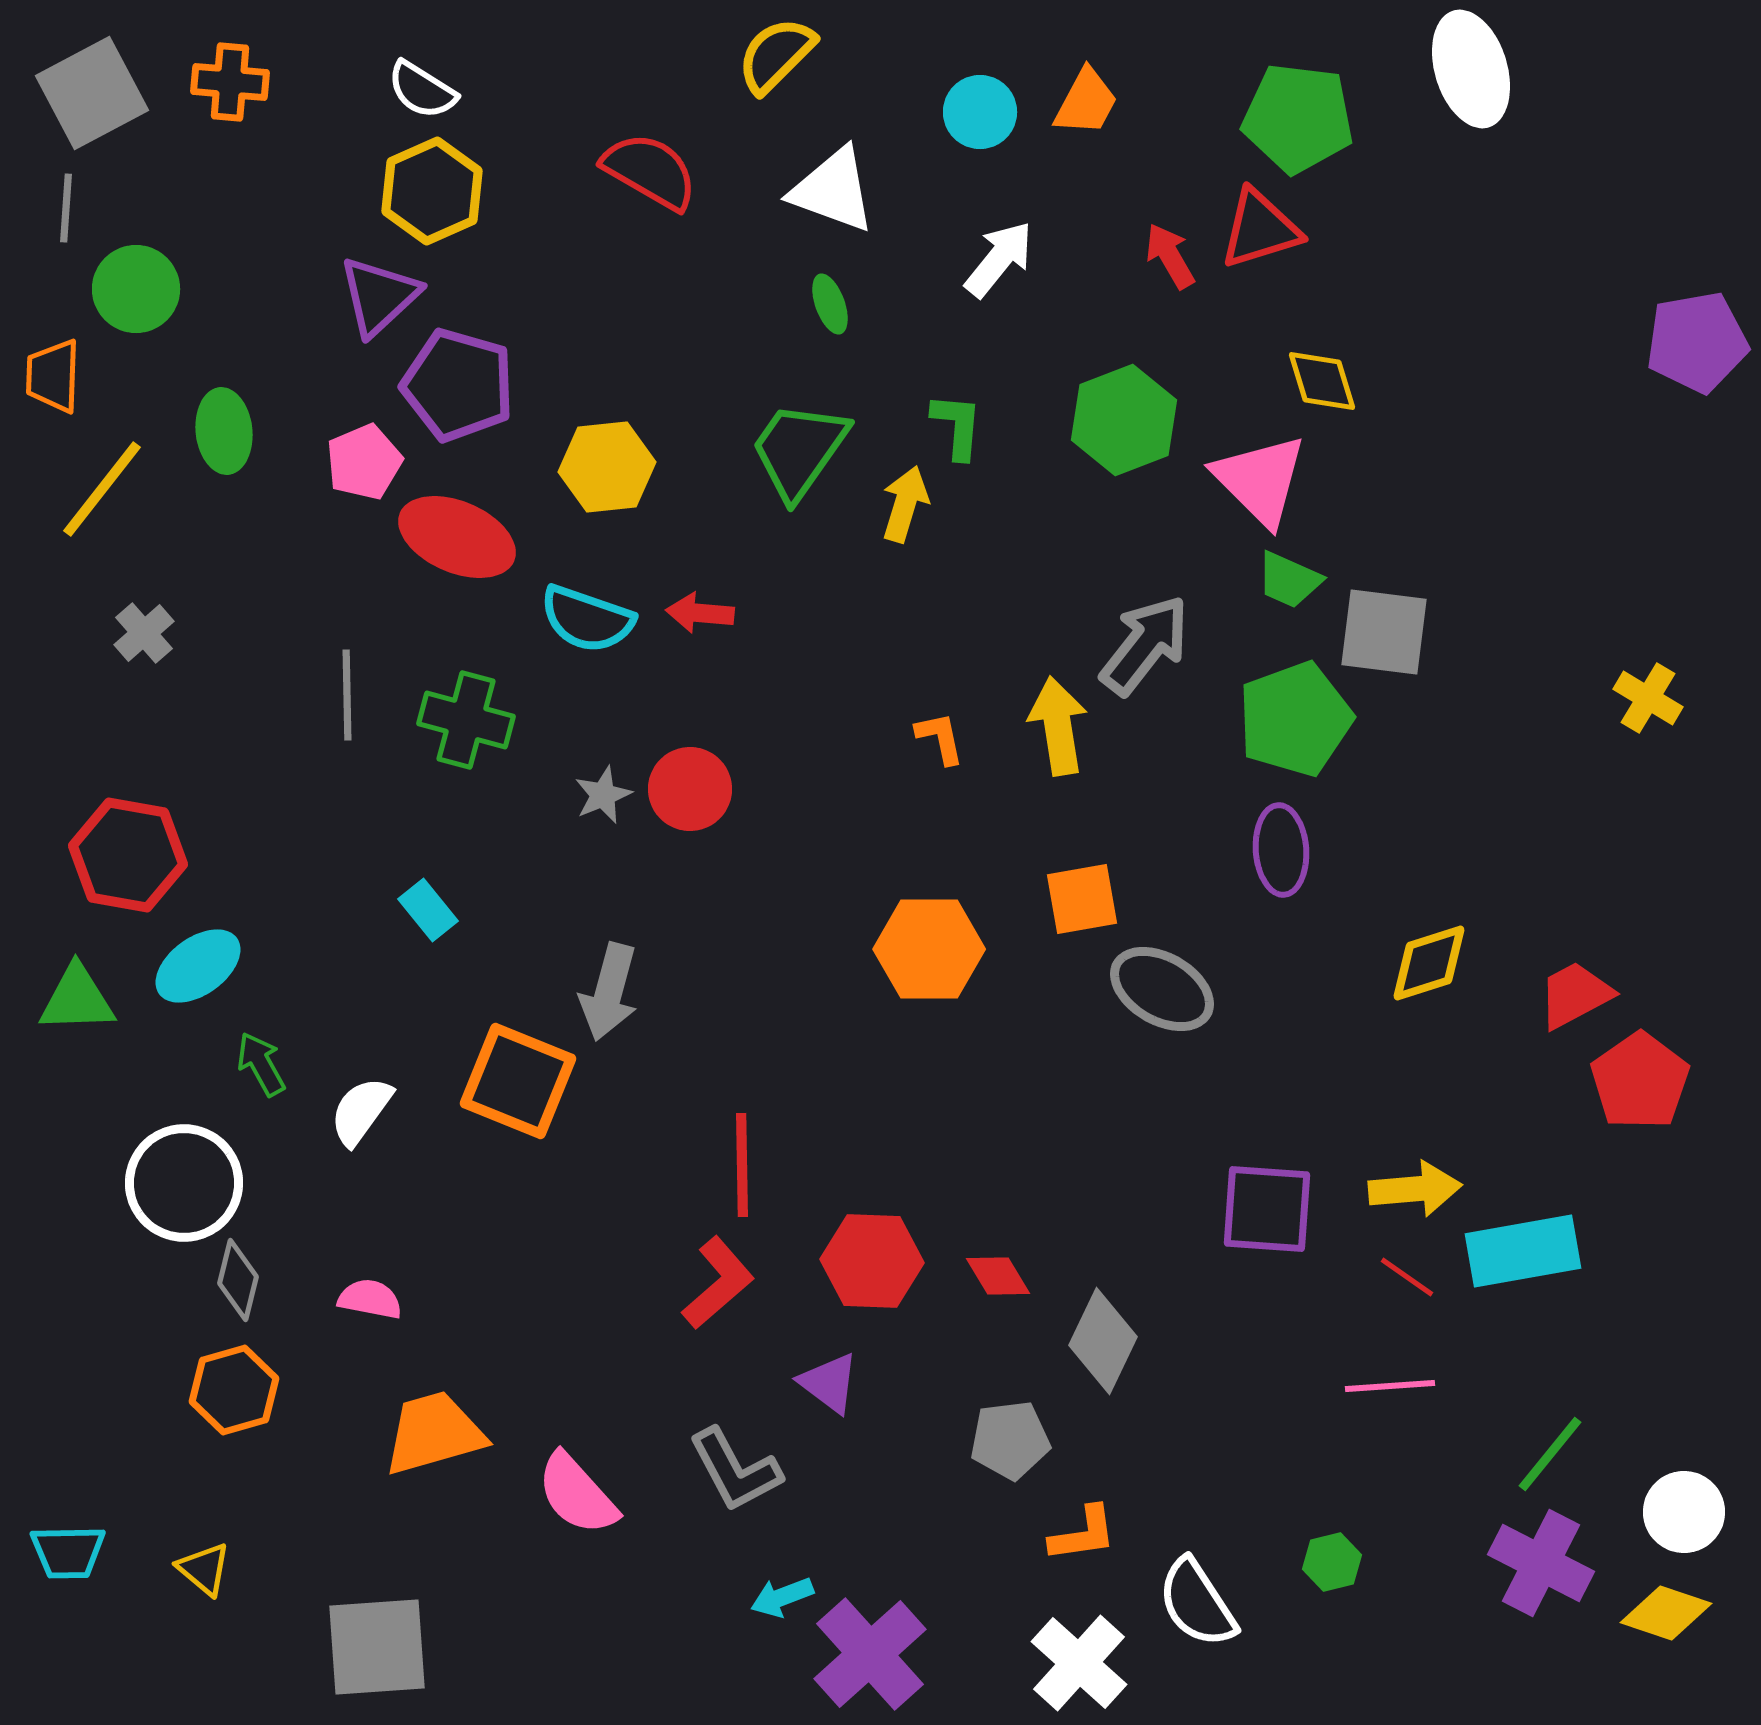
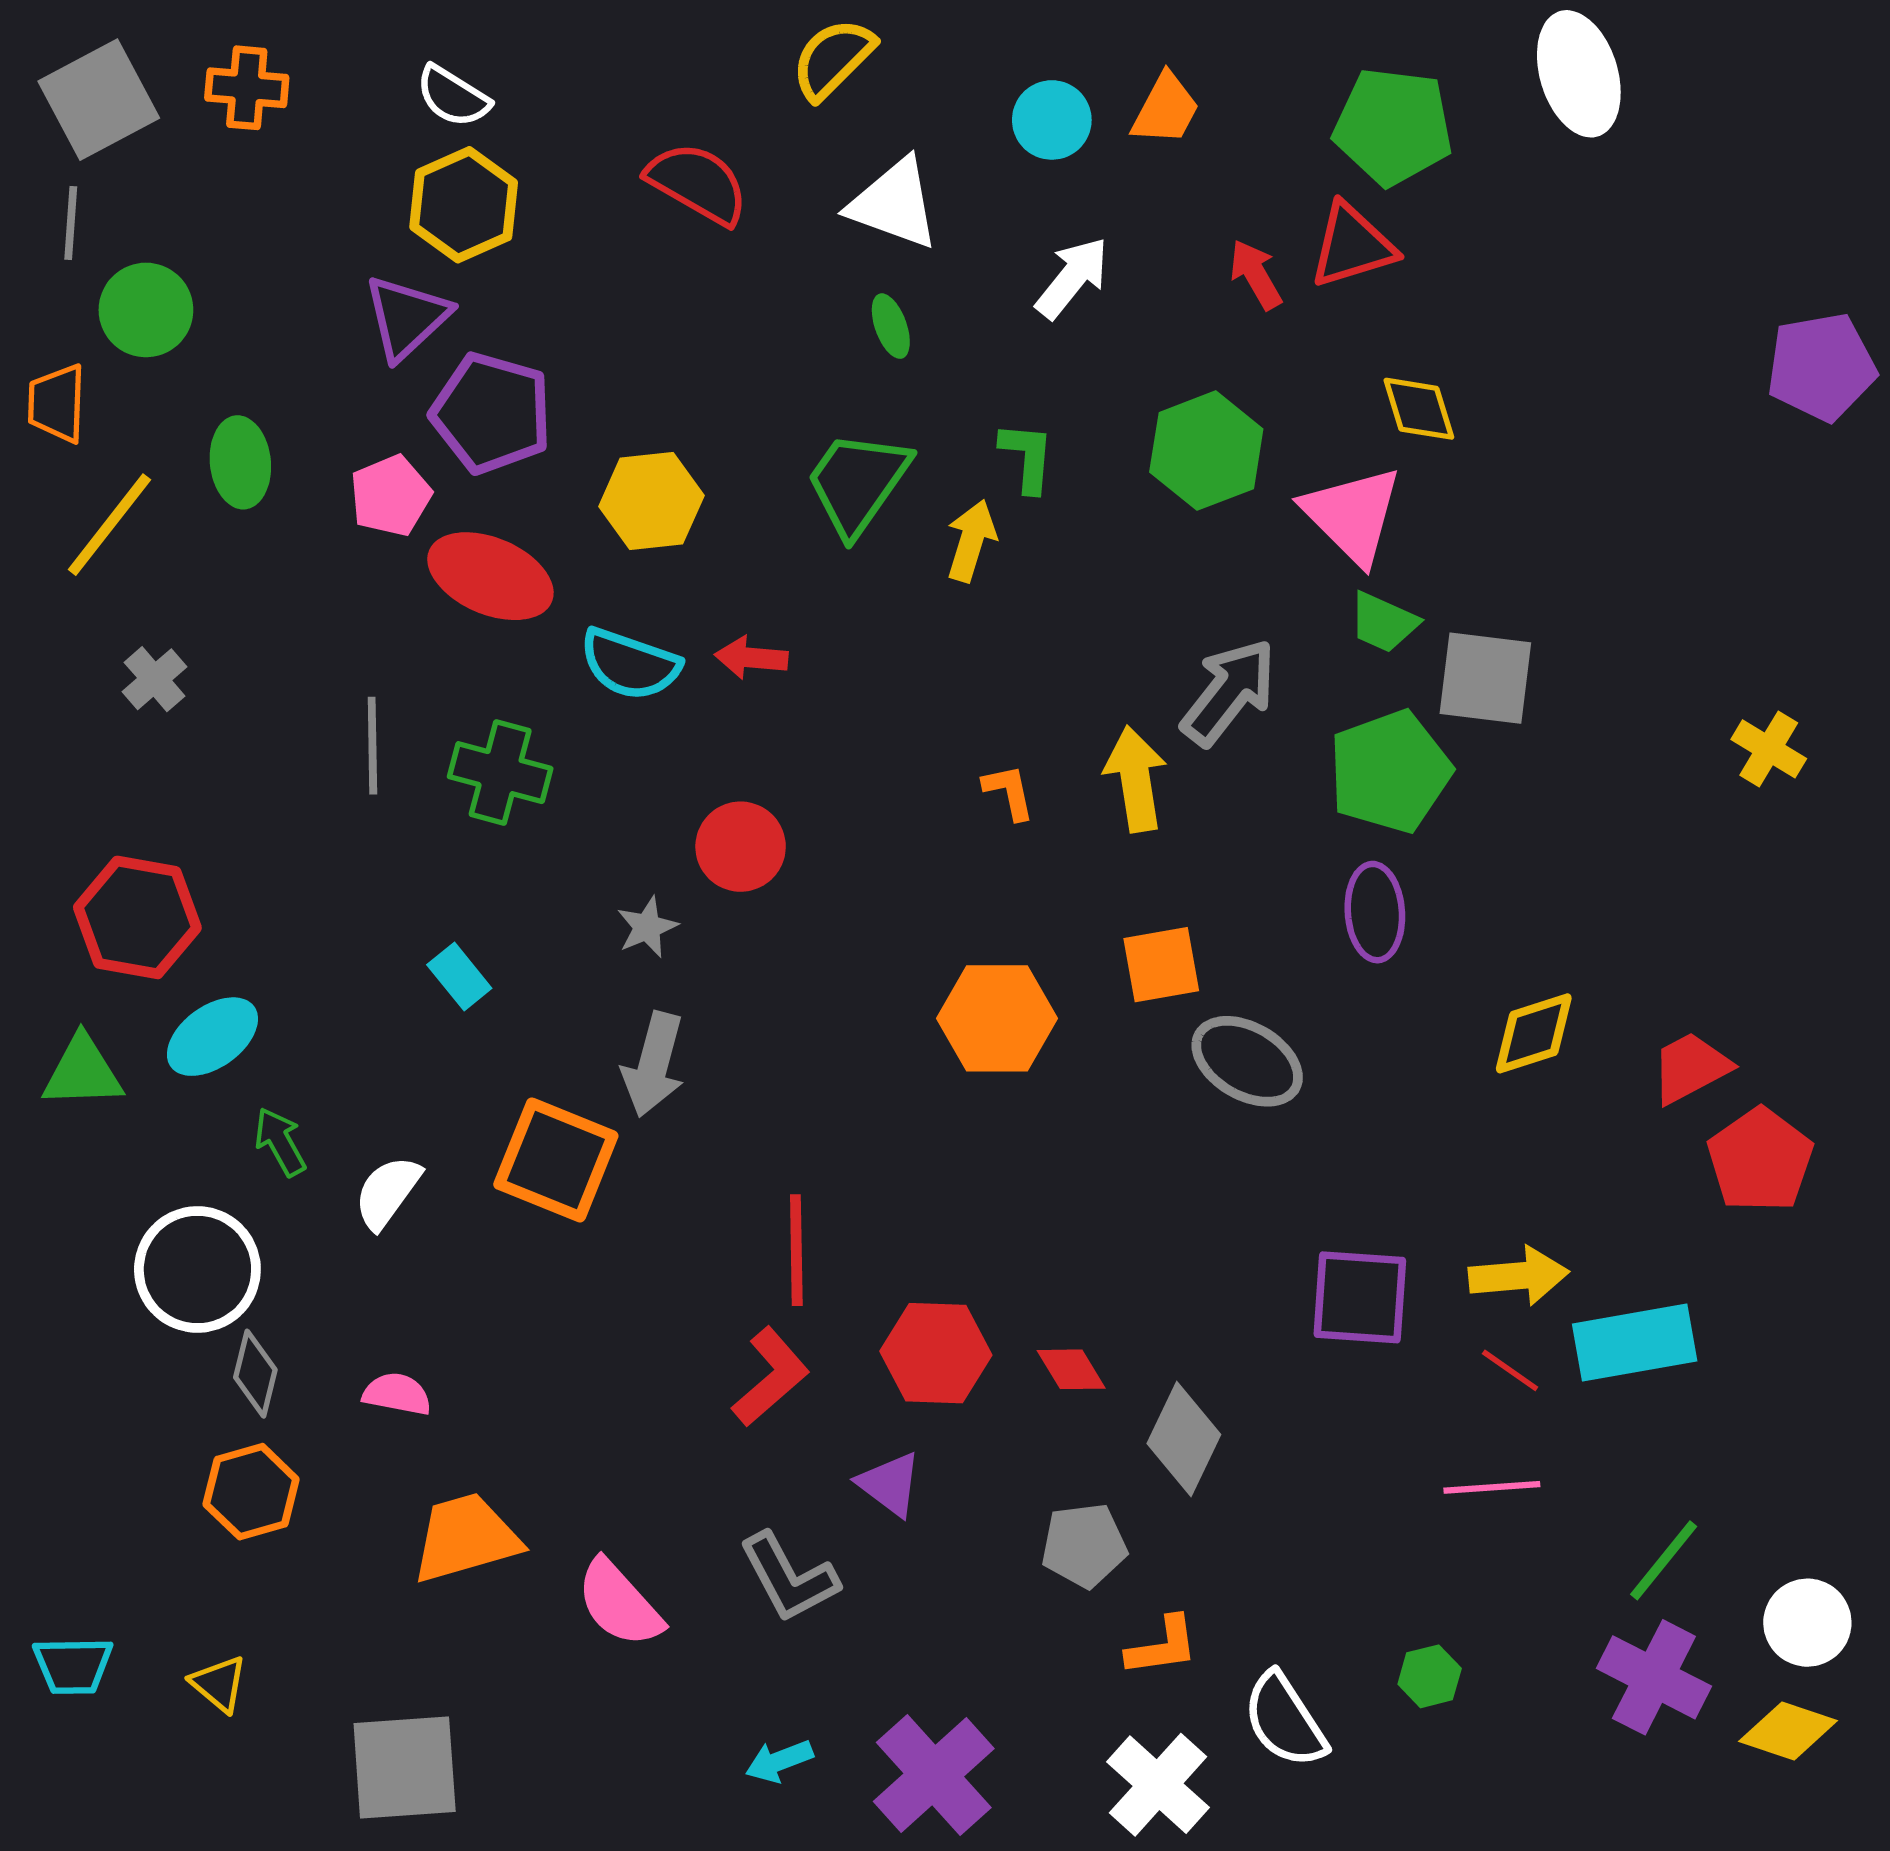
gray star: (603, 795) -> (647, 927), moved
cyan arrow: (782, 1597) -> (779, 1761), moved

